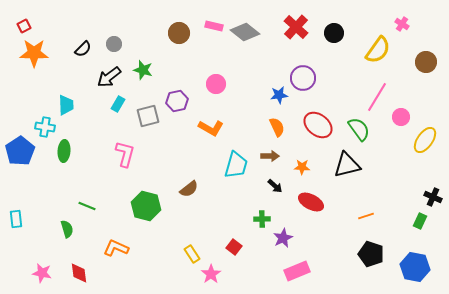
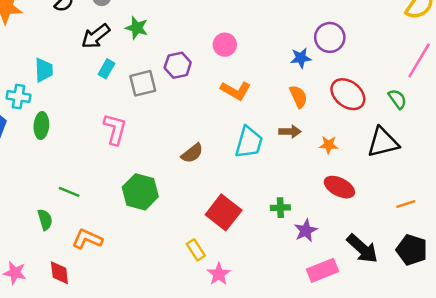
orange L-shape: (211, 128) -> (236, 91), moved
green semicircle: (359, 129) -> (397, 99), size x0.7
black arrow: (275, 186) -> (362, 249), moved, size x1.8
brown semicircle: (189, 189) -> (192, 153), moved
red square: (234, 247) -> (224, 212), moved, size x1.8
orange L-shape: (116, 248) -> (87, 239), moved

